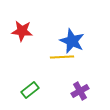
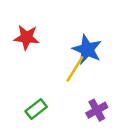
yellow line: (62, 57) -> (75, 69), turned -55

